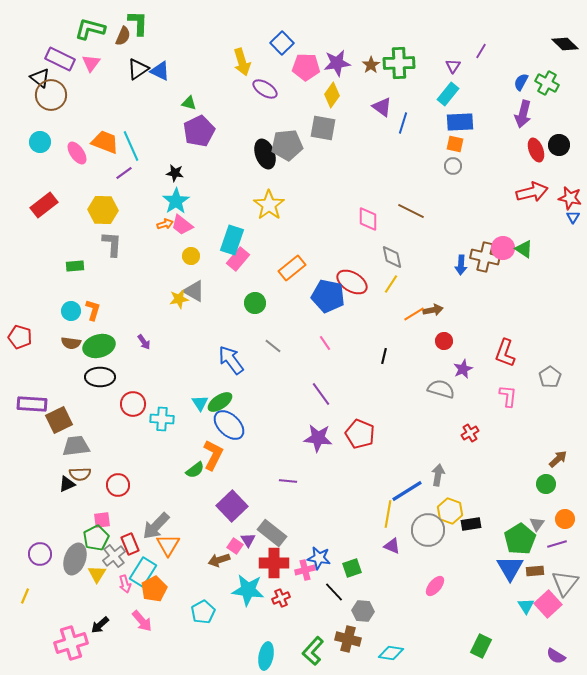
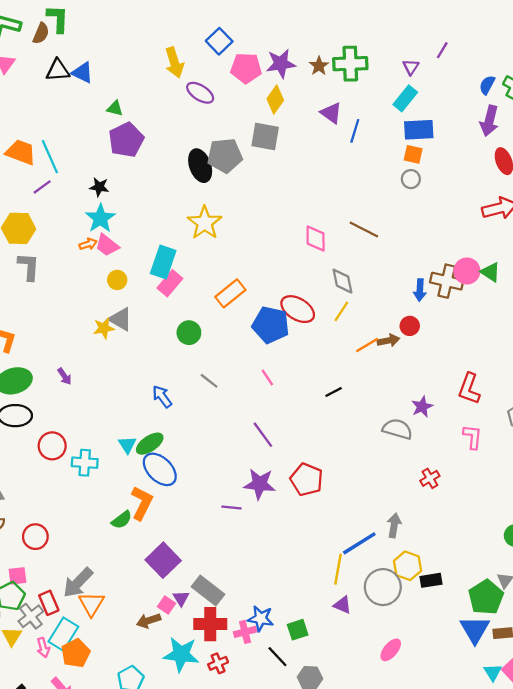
black triangle: (138, 69) -> (58, 70), turned 30
red circle: (444, 341) -> (410, 326), moved
black line: (384, 356) -> (334, 392), turned 49
blue arrow: (231, 360) -> (162, 397), size x0.7
purple line: (288, 481) -> (232, 508), moved

